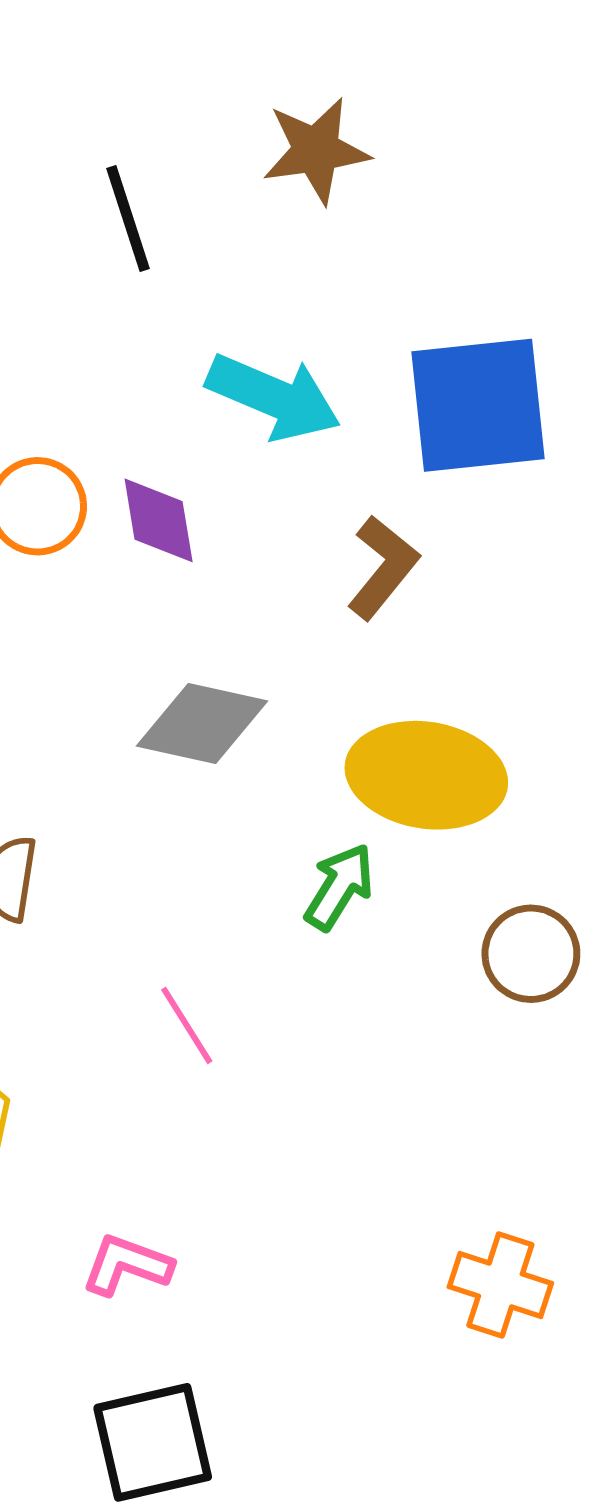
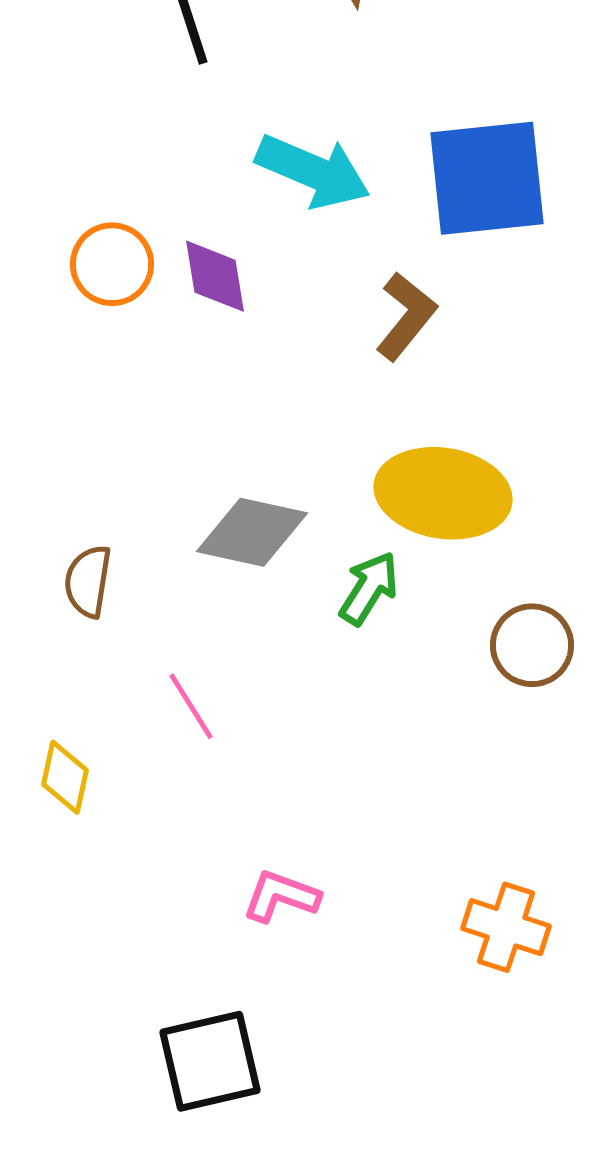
gray diamond: (202, 724) -> (252, 532), moved
pink line: (187, 1025) -> (191, 706), moved
pink L-shape: (127, 1265) -> (281, 896), moved

